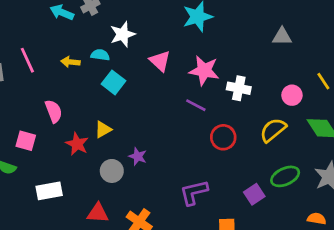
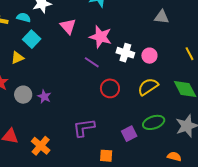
pink circle: (292, 95) -> (149, 56), moved
yellow triangle: (103, 129) -> (17, 58), moved
gray circle: (112, 171) -> (23, 95), moved

